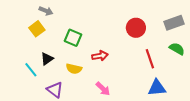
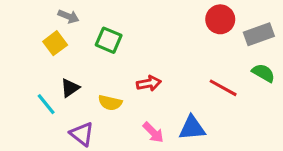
red circle: (136, 28) -> (220, 19), moved
green square: (73, 38) -> (109, 40), moved
red line: (150, 59) -> (223, 88), turned -42
blue triangle: (157, 88) -> (192, 128), moved

